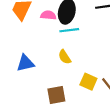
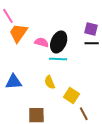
yellow square: (88, 82) -> (72, 95), moved

